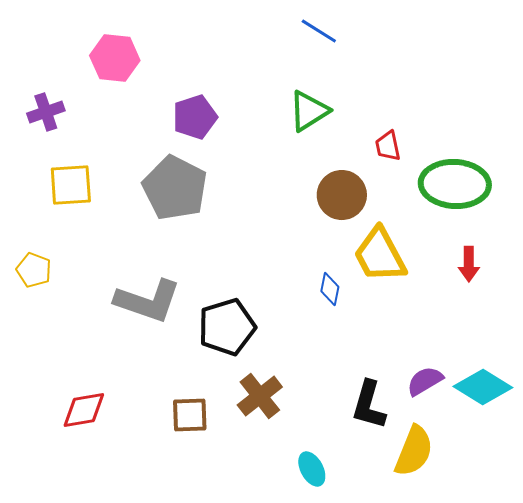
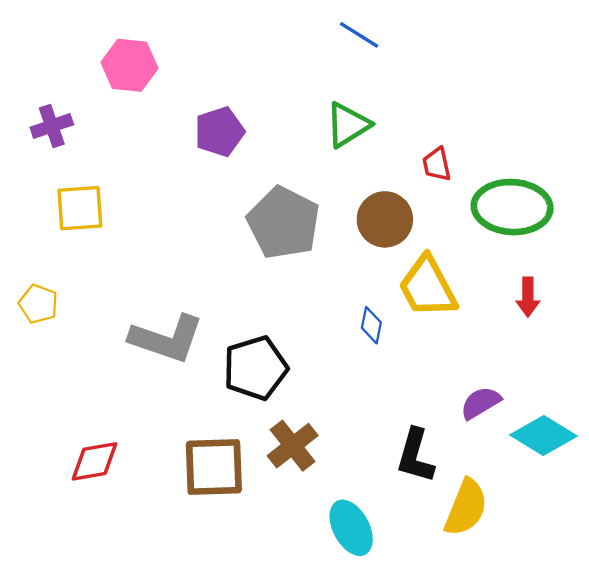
gray pentagon: (175, 188) -> (284, 223), moved
purple semicircle: (425, 381) -> (481, 403), moved
brown square: (190, 415) -> (214, 467), size x1.5
cyan ellipse: (312, 469) -> (351, 528), size x1.4

